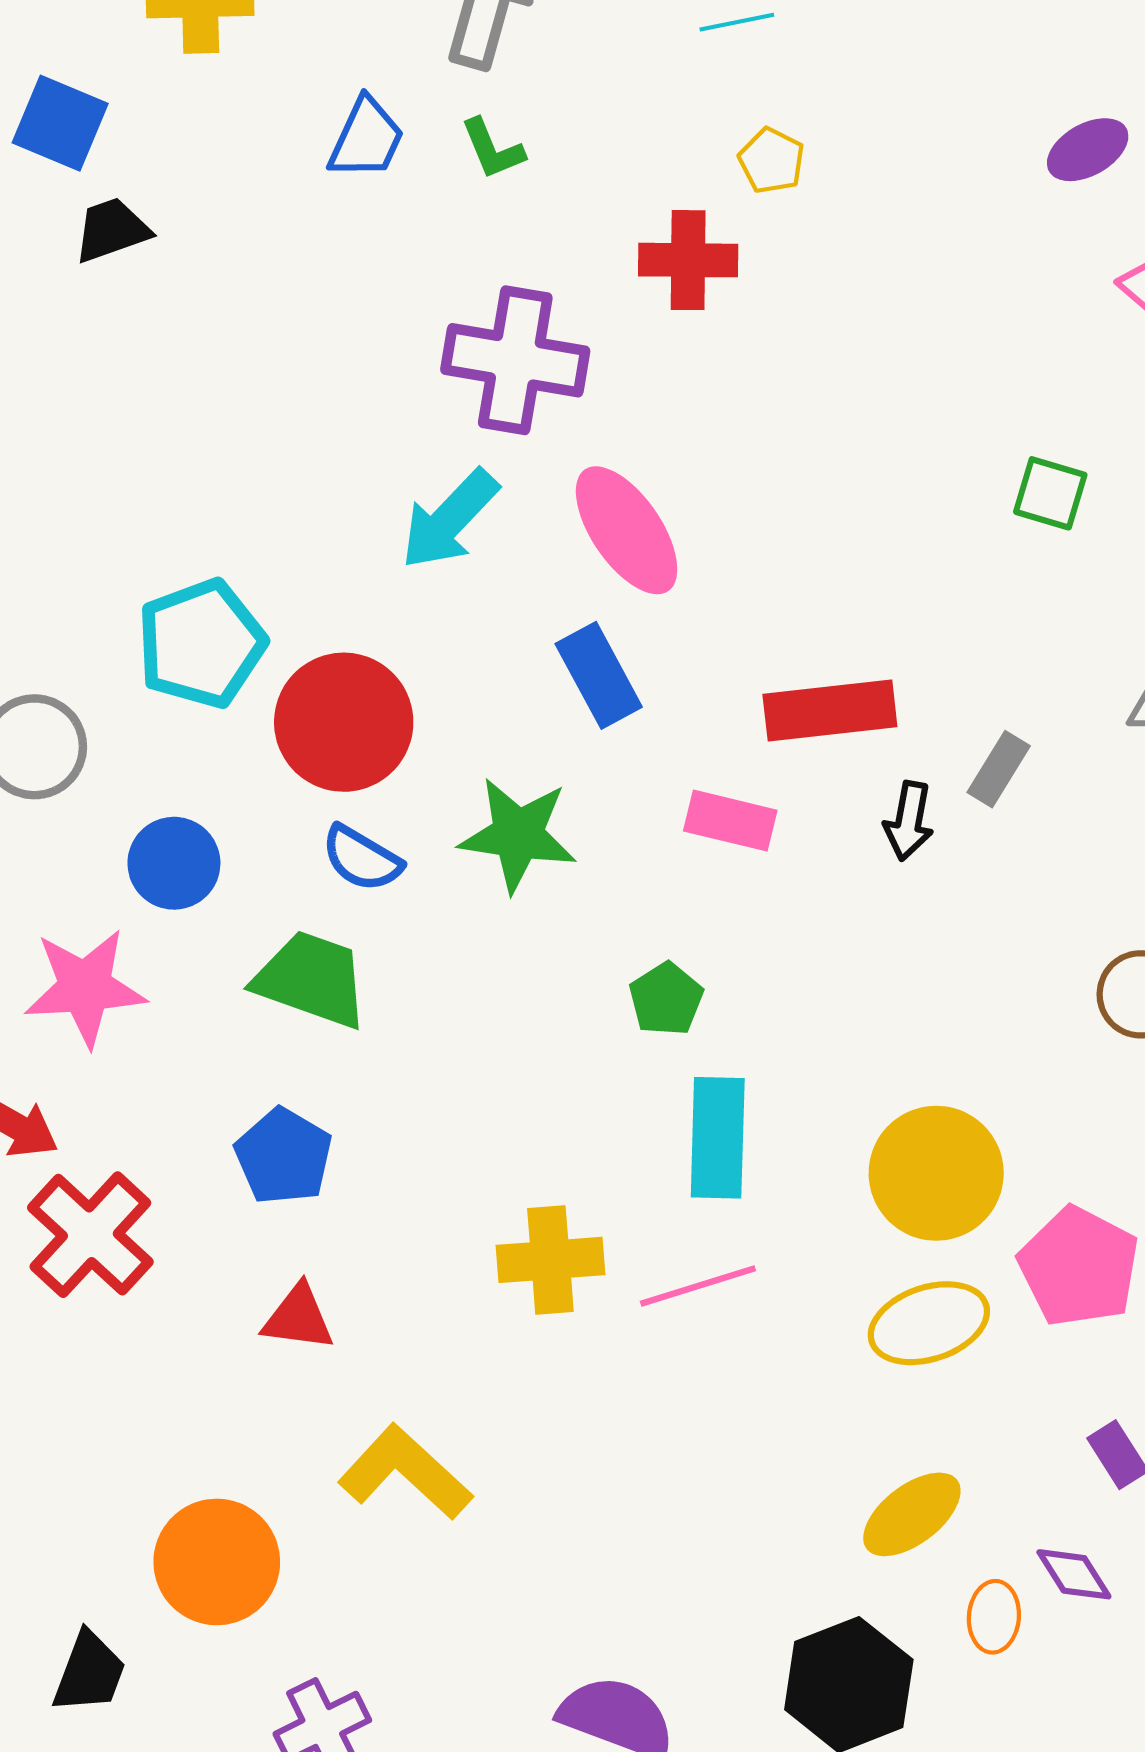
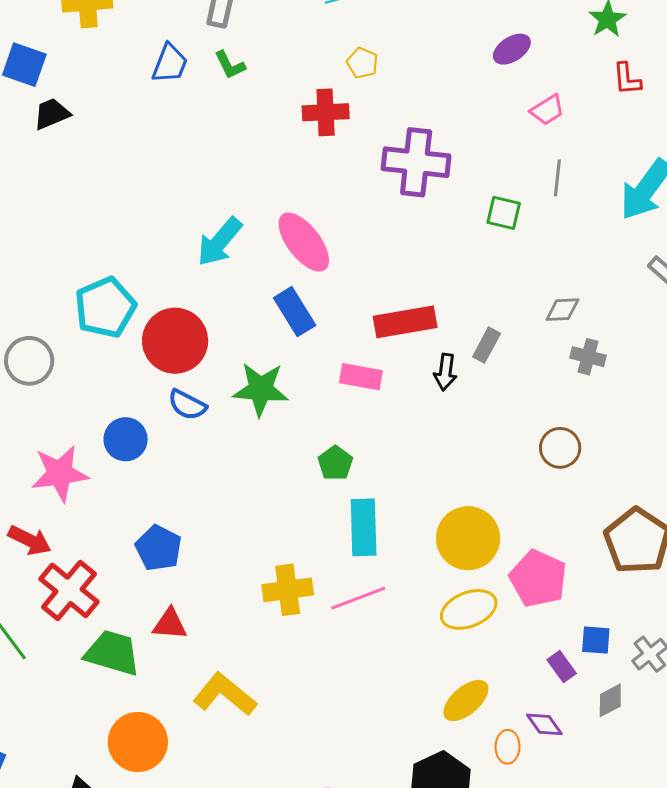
purple cross: (515, 360) -> (416, 162), moved
blue circle: (174, 863) -> (126, 439), moved
green trapezoid: (312, 979) -> (112, 653), moved

